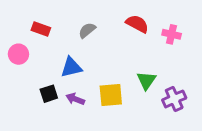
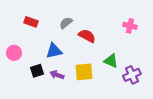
red semicircle: (137, 24) -> (87, 36), moved
pink circle: (18, 54) -> (14, 53), moved
green triangle: (146, 80) -> (111, 61), turned -42

